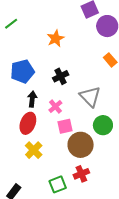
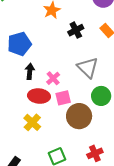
black cross: (61, 76) -> (76, 30), moved
red ellipse: (28, 123) -> (39, 96), moved, turned 75
red cross: (81, 174) -> (95, 153), moved

